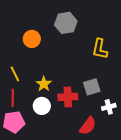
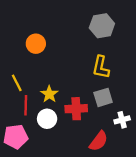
gray hexagon: (66, 23) -> (102, 26), moved
yellow L-shape: (100, 49) -> (101, 67), moved
red line: (13, 98) -> (26, 105), moved

